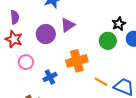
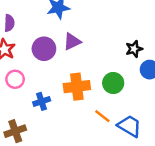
green circle: (108, 41) -> (113, 83), moved

